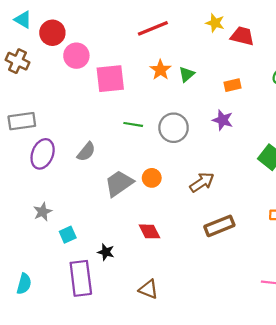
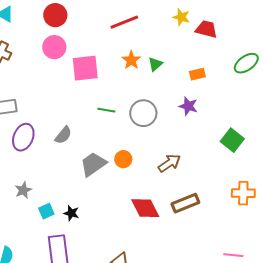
red circle: (52, 33) -> (55, 15), moved
red diamond: (150, 231) -> (145, 208), moved, size x1.4
black star: (106, 252) -> (71, 213), moved

